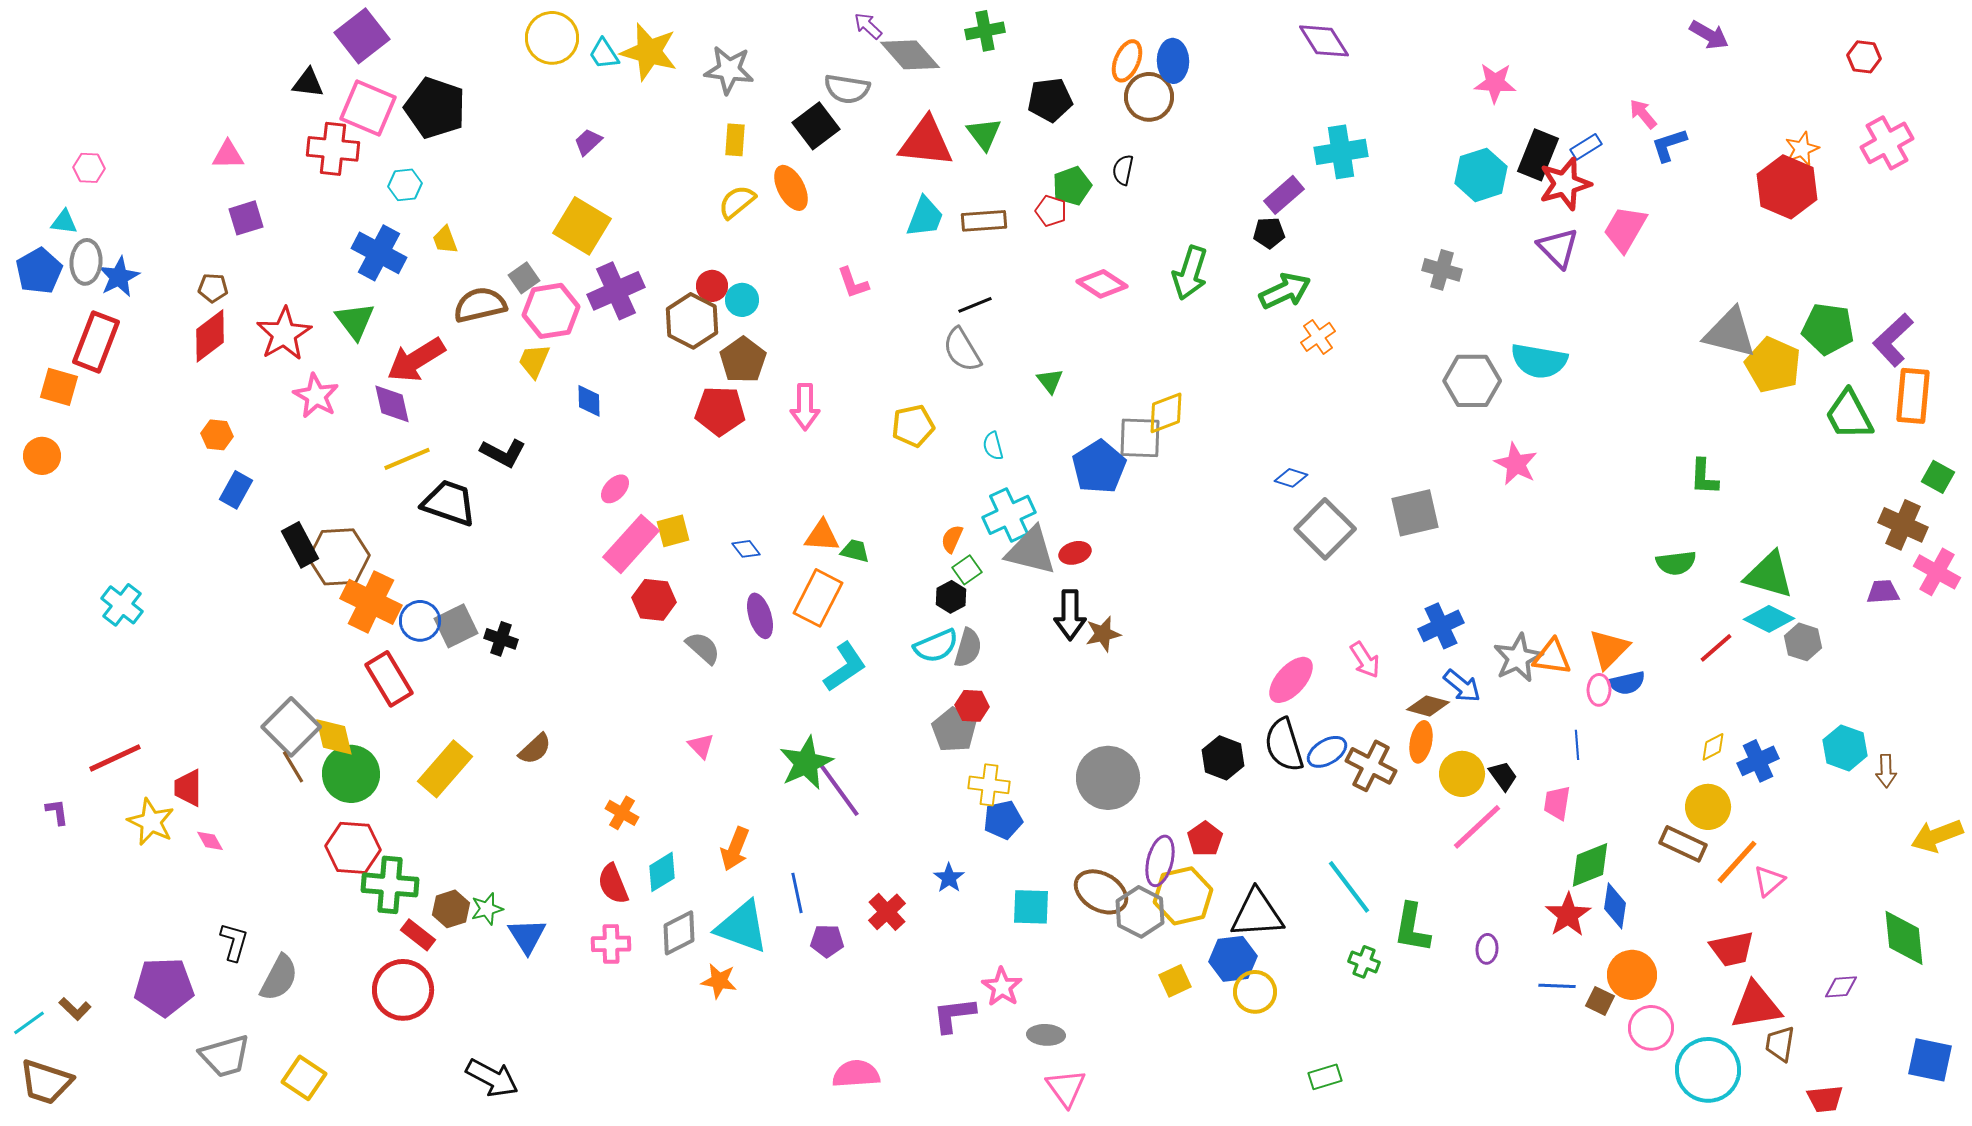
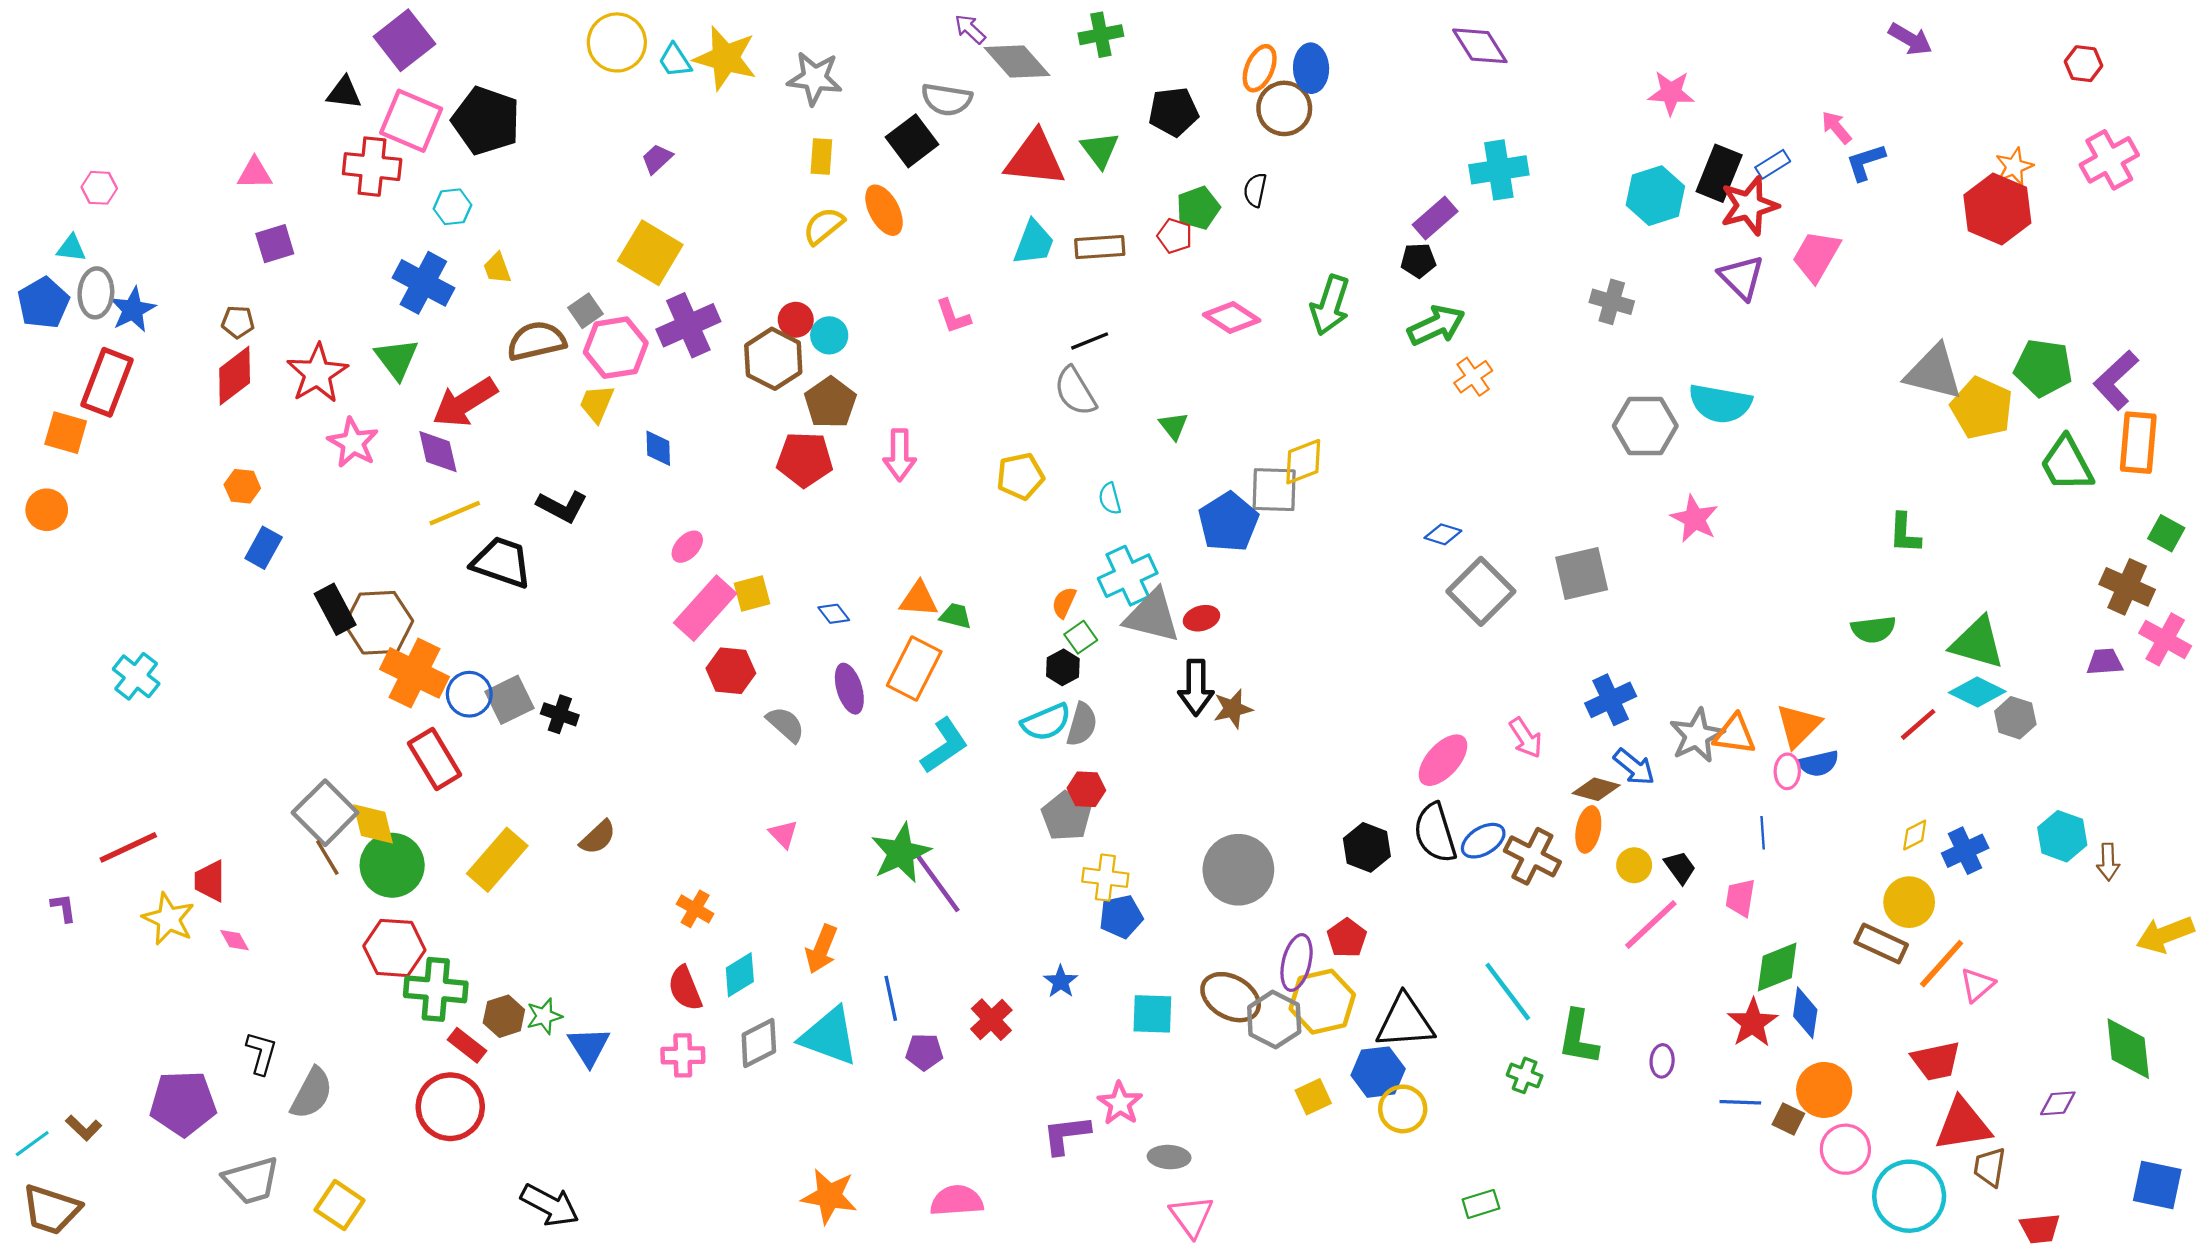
yellow circle: (1462, 774) -> (1634, 865), size x0.7
orange star: (719, 981) -> (829, 1196), moved, size x1.4

